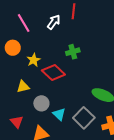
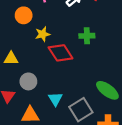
yellow triangle: (23, 87) -> (11, 58), moved
gray circle: (41, 103) -> (28, 81), moved

